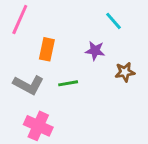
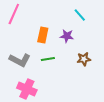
orange rectangle: (47, 49) -> (43, 35), moved
brown star: (125, 72) -> (84, 59), moved

